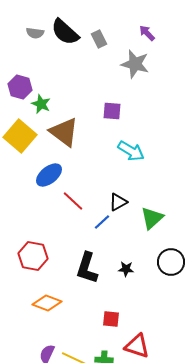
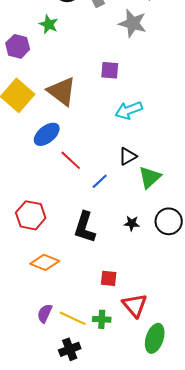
green star: (41, 104) -> (49, 24), moved
cyan arrow: (131, 151) -> (129, 110), turned 128
black triangle: (118, 202) -> (128, 156), moved
black star: (126, 269) -> (132, 223), moved
red triangle: (137, 346) -> (135, 305), turned 32

